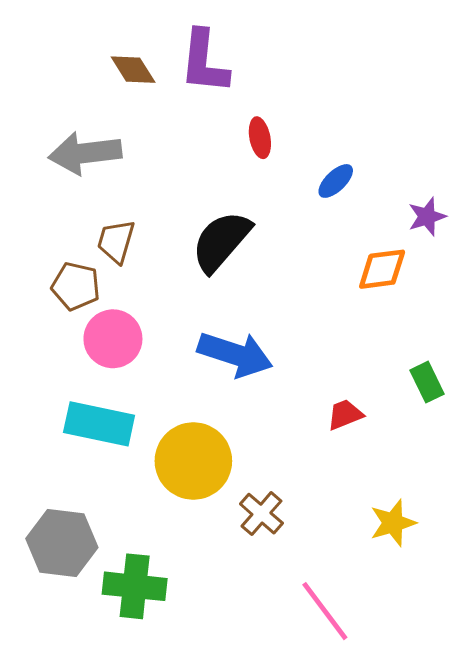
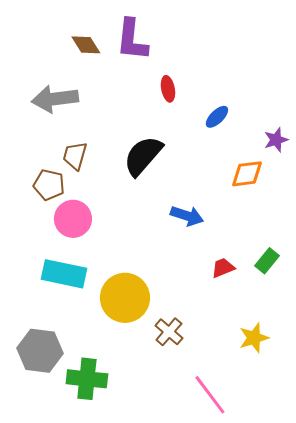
blue arrow: (235, 354) -> (187, 216), moved, size x0.7
green rectangle: (427, 382) -> (267, 261), moved, turned 65

